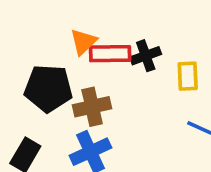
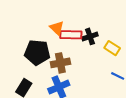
orange triangle: (83, 42) -> (57, 28), turned -35
yellow rectangle: (188, 76) -> (112, 48), turned -56

